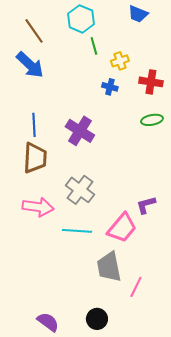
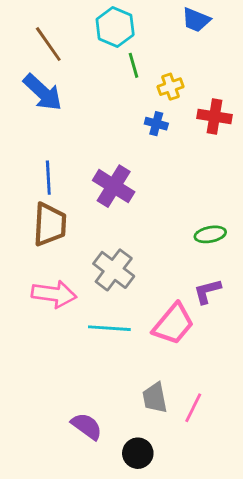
green ellipse: (152, 120) -> (210, 234), moved
gray trapezoid: (109, 267) -> (155, 398), moved, size x0.7
purple semicircle: (48, 322) -> (87, 426), moved

